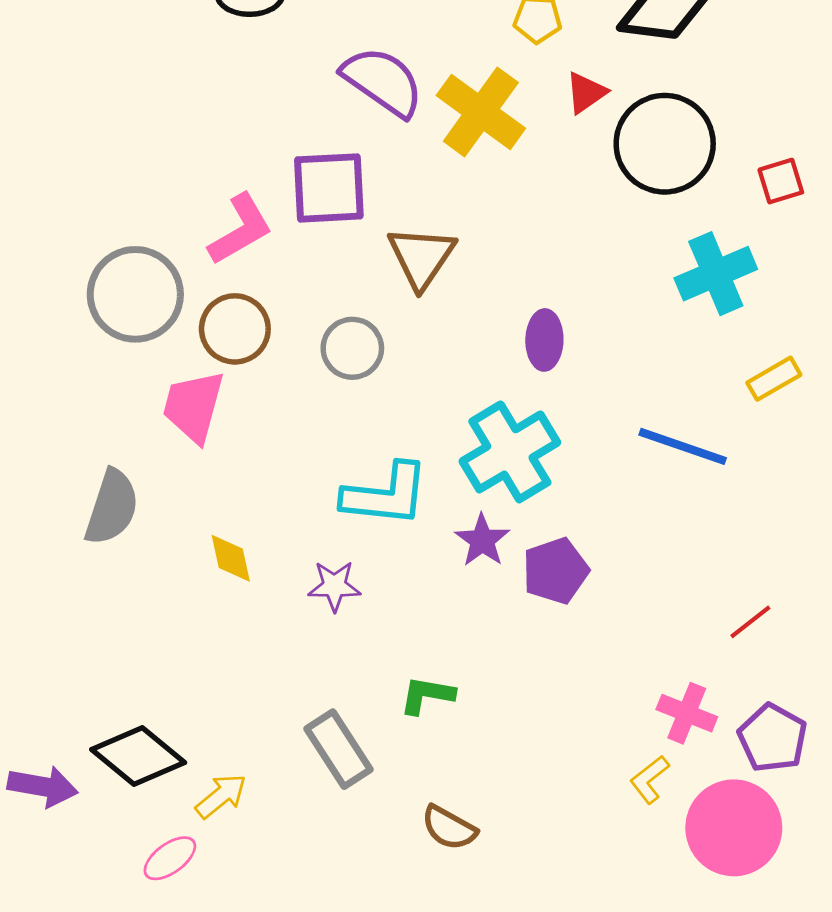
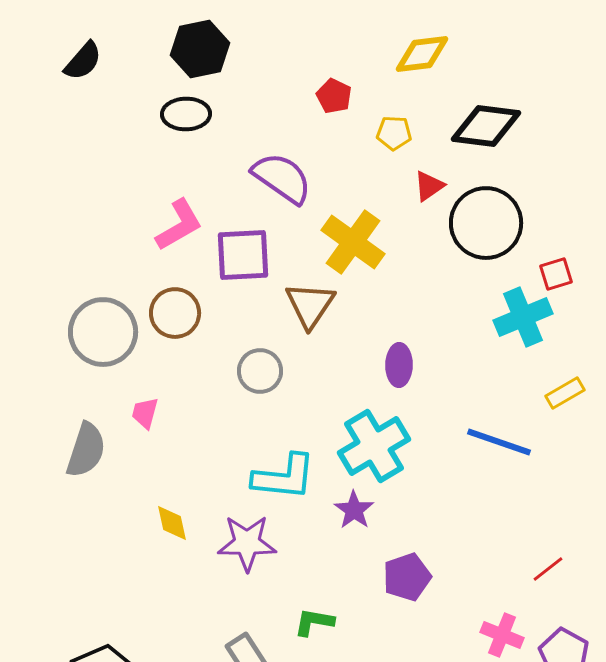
yellow cross: (481, 112) -> (353, 242), moved
red square: (781, 181) -> (556, 274), moved
pink L-shape: (240, 229) -> (179, 225), moved
brown circle: (235, 329) -> (175, 313), moved
pink trapezoid: (193, 406) -> (145, 413), size x0.6
gray semicircle: (112, 507) -> (86, 450), moved
purple pentagon: (555, 571) -> (407, 577), moved
purple star: (334, 586) -> (247, 543), size x1.5

